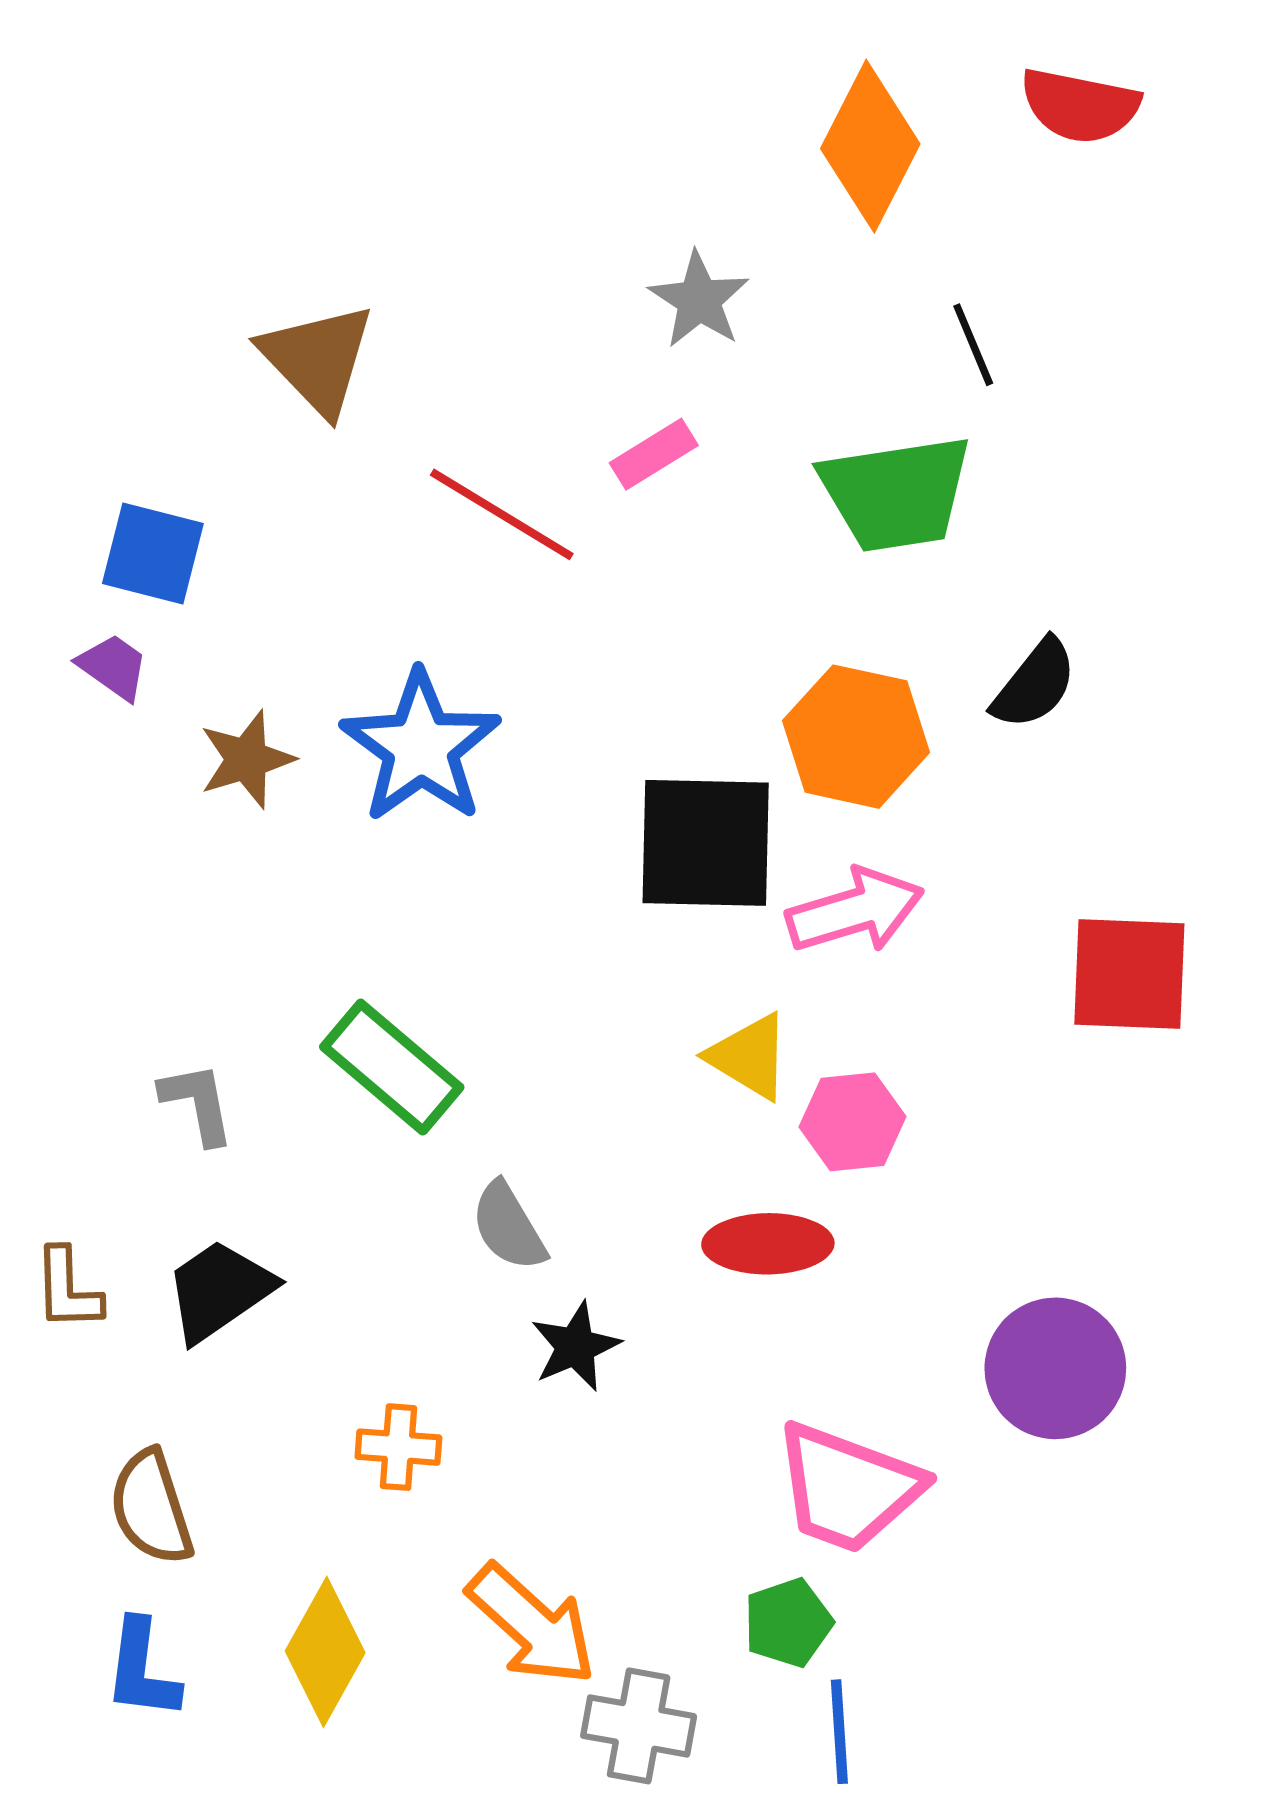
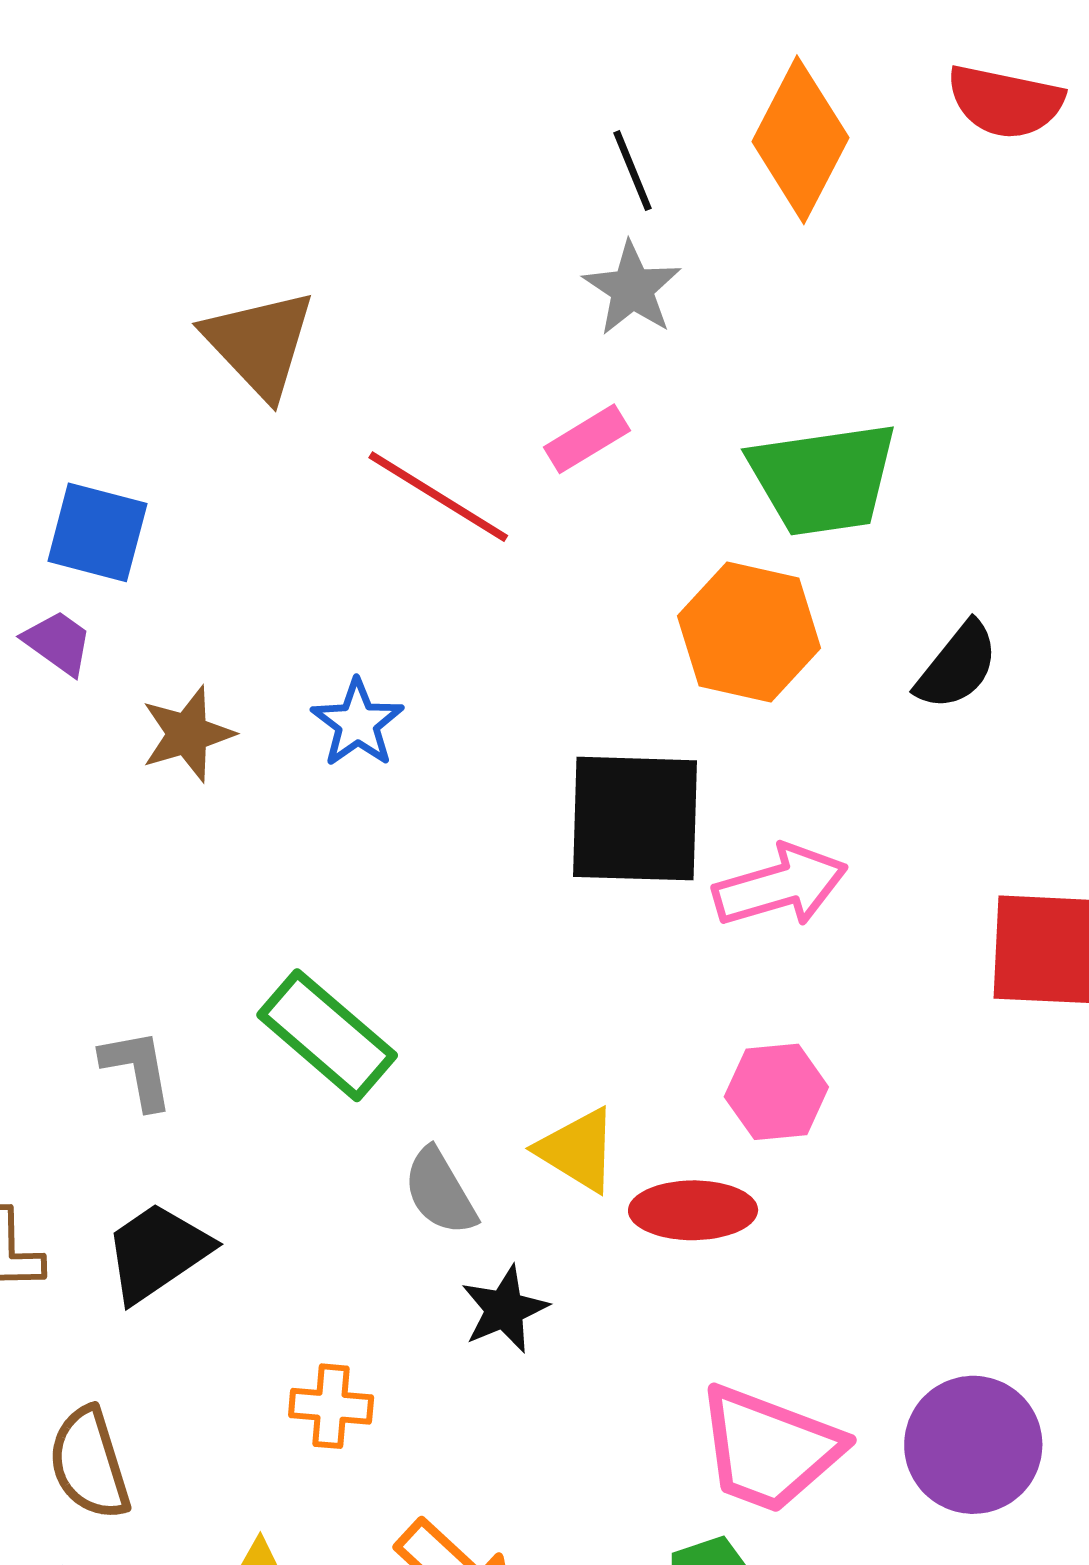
black line: (973, 345) -> (633, 171), moved
orange hexagon: (856, 737) -> (749, 632), moved
blue star: (421, 747) -> (357, 723), size x0.6
yellow triangle: (749, 1057) -> (578, 1150), moved
purple circle: (1055, 1368) -> (973, 1445), moved

